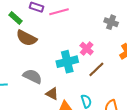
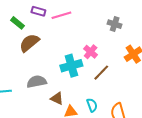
brown semicircle: (26, 38) -> (29, 43), turned 115
gray semicircle: (32, 76) -> (37, 82), turned -36

